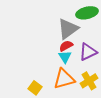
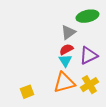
gray triangle: (68, 29) -> (68, 32), size x0.7
yellow square: (35, 88) -> (27, 92), moved, turned 32

